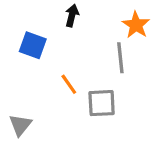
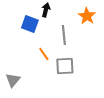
blue square: (33, 45) -> (30, 24), moved
gray line: (120, 58) -> (64, 35), moved

